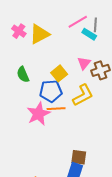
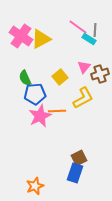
pink line: (78, 22) -> (78, 27), turned 66
pink cross: (19, 31) -> (21, 36), size x1.6
blue pentagon: (51, 91) -> (35, 94), moved
brown square: (79, 157) -> (79, 158), turned -35

